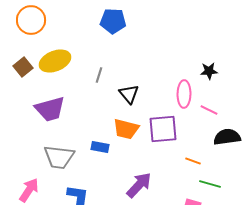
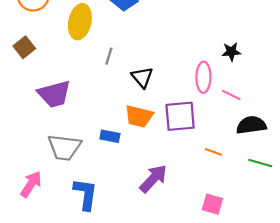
yellow ellipse: (55, 61) -> (80, 22), moved, turned -56
green line: (210, 184) -> (260, 163), moved

